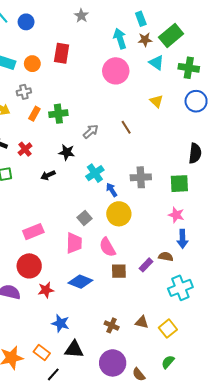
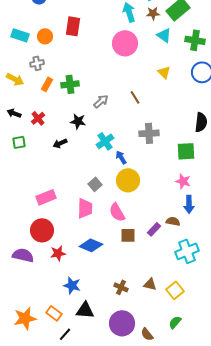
gray cross: (141, 177) -> (149, 133), moved

